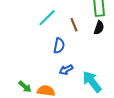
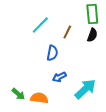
brown line: (74, 25) -> (67, 32), turned 48
cyan arrow: (92, 82) -> (85, 89), turned 85

